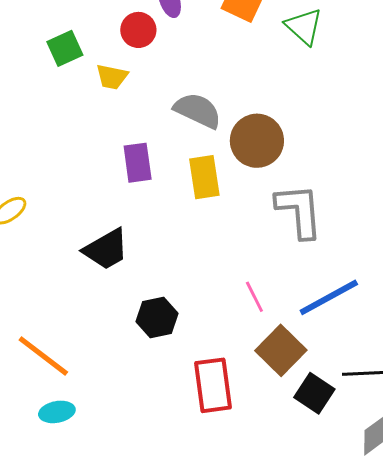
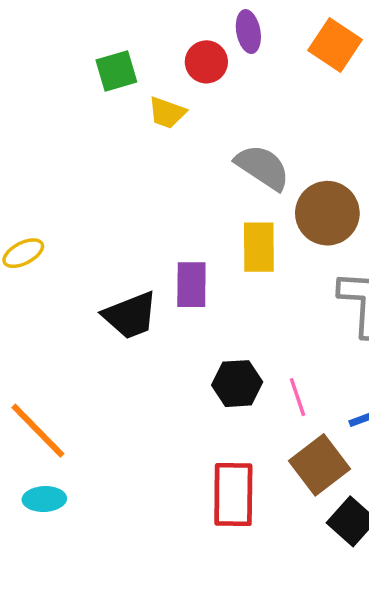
purple rectangle: (138, 163) -> (191, 285), moved
black hexagon: (157, 318) -> (237, 384), moved

